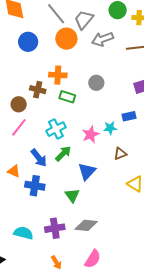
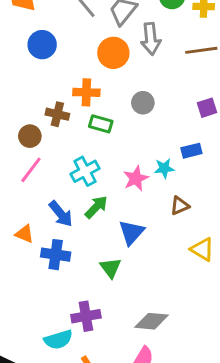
orange circle: (66, 39) -> (113, 53), moved
gray arrow: (102, 39) -> (151, 39), turned -75
gray diamond: (86, 225) -> (152, 321), moved
cyan semicircle: (23, 233) -> (58, 340), moved, turned 150

